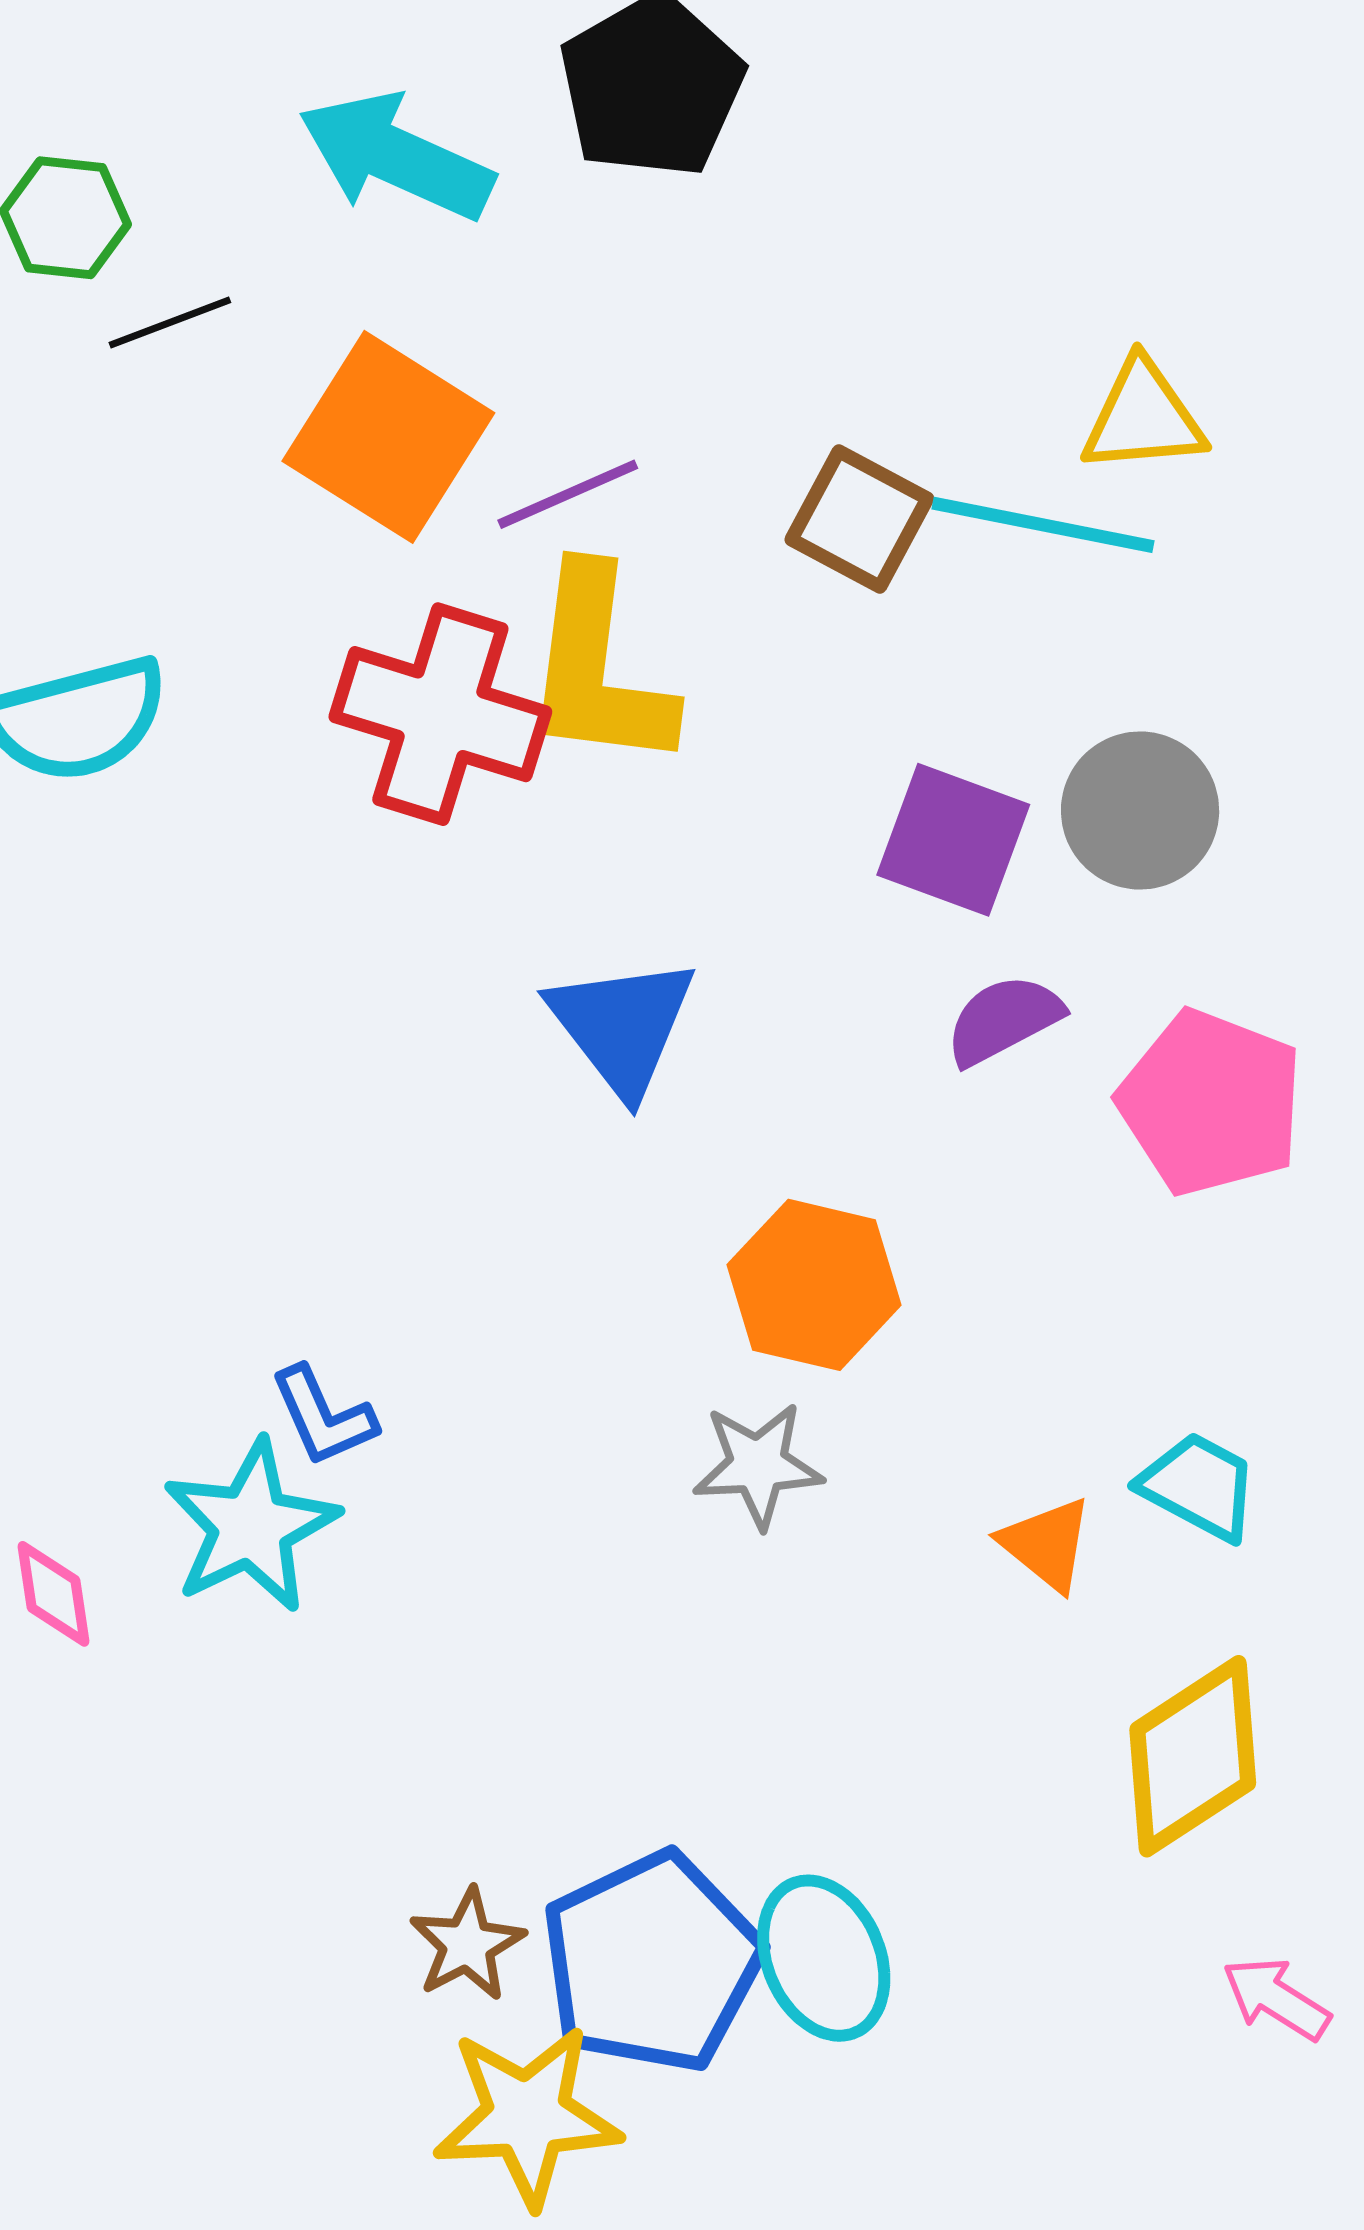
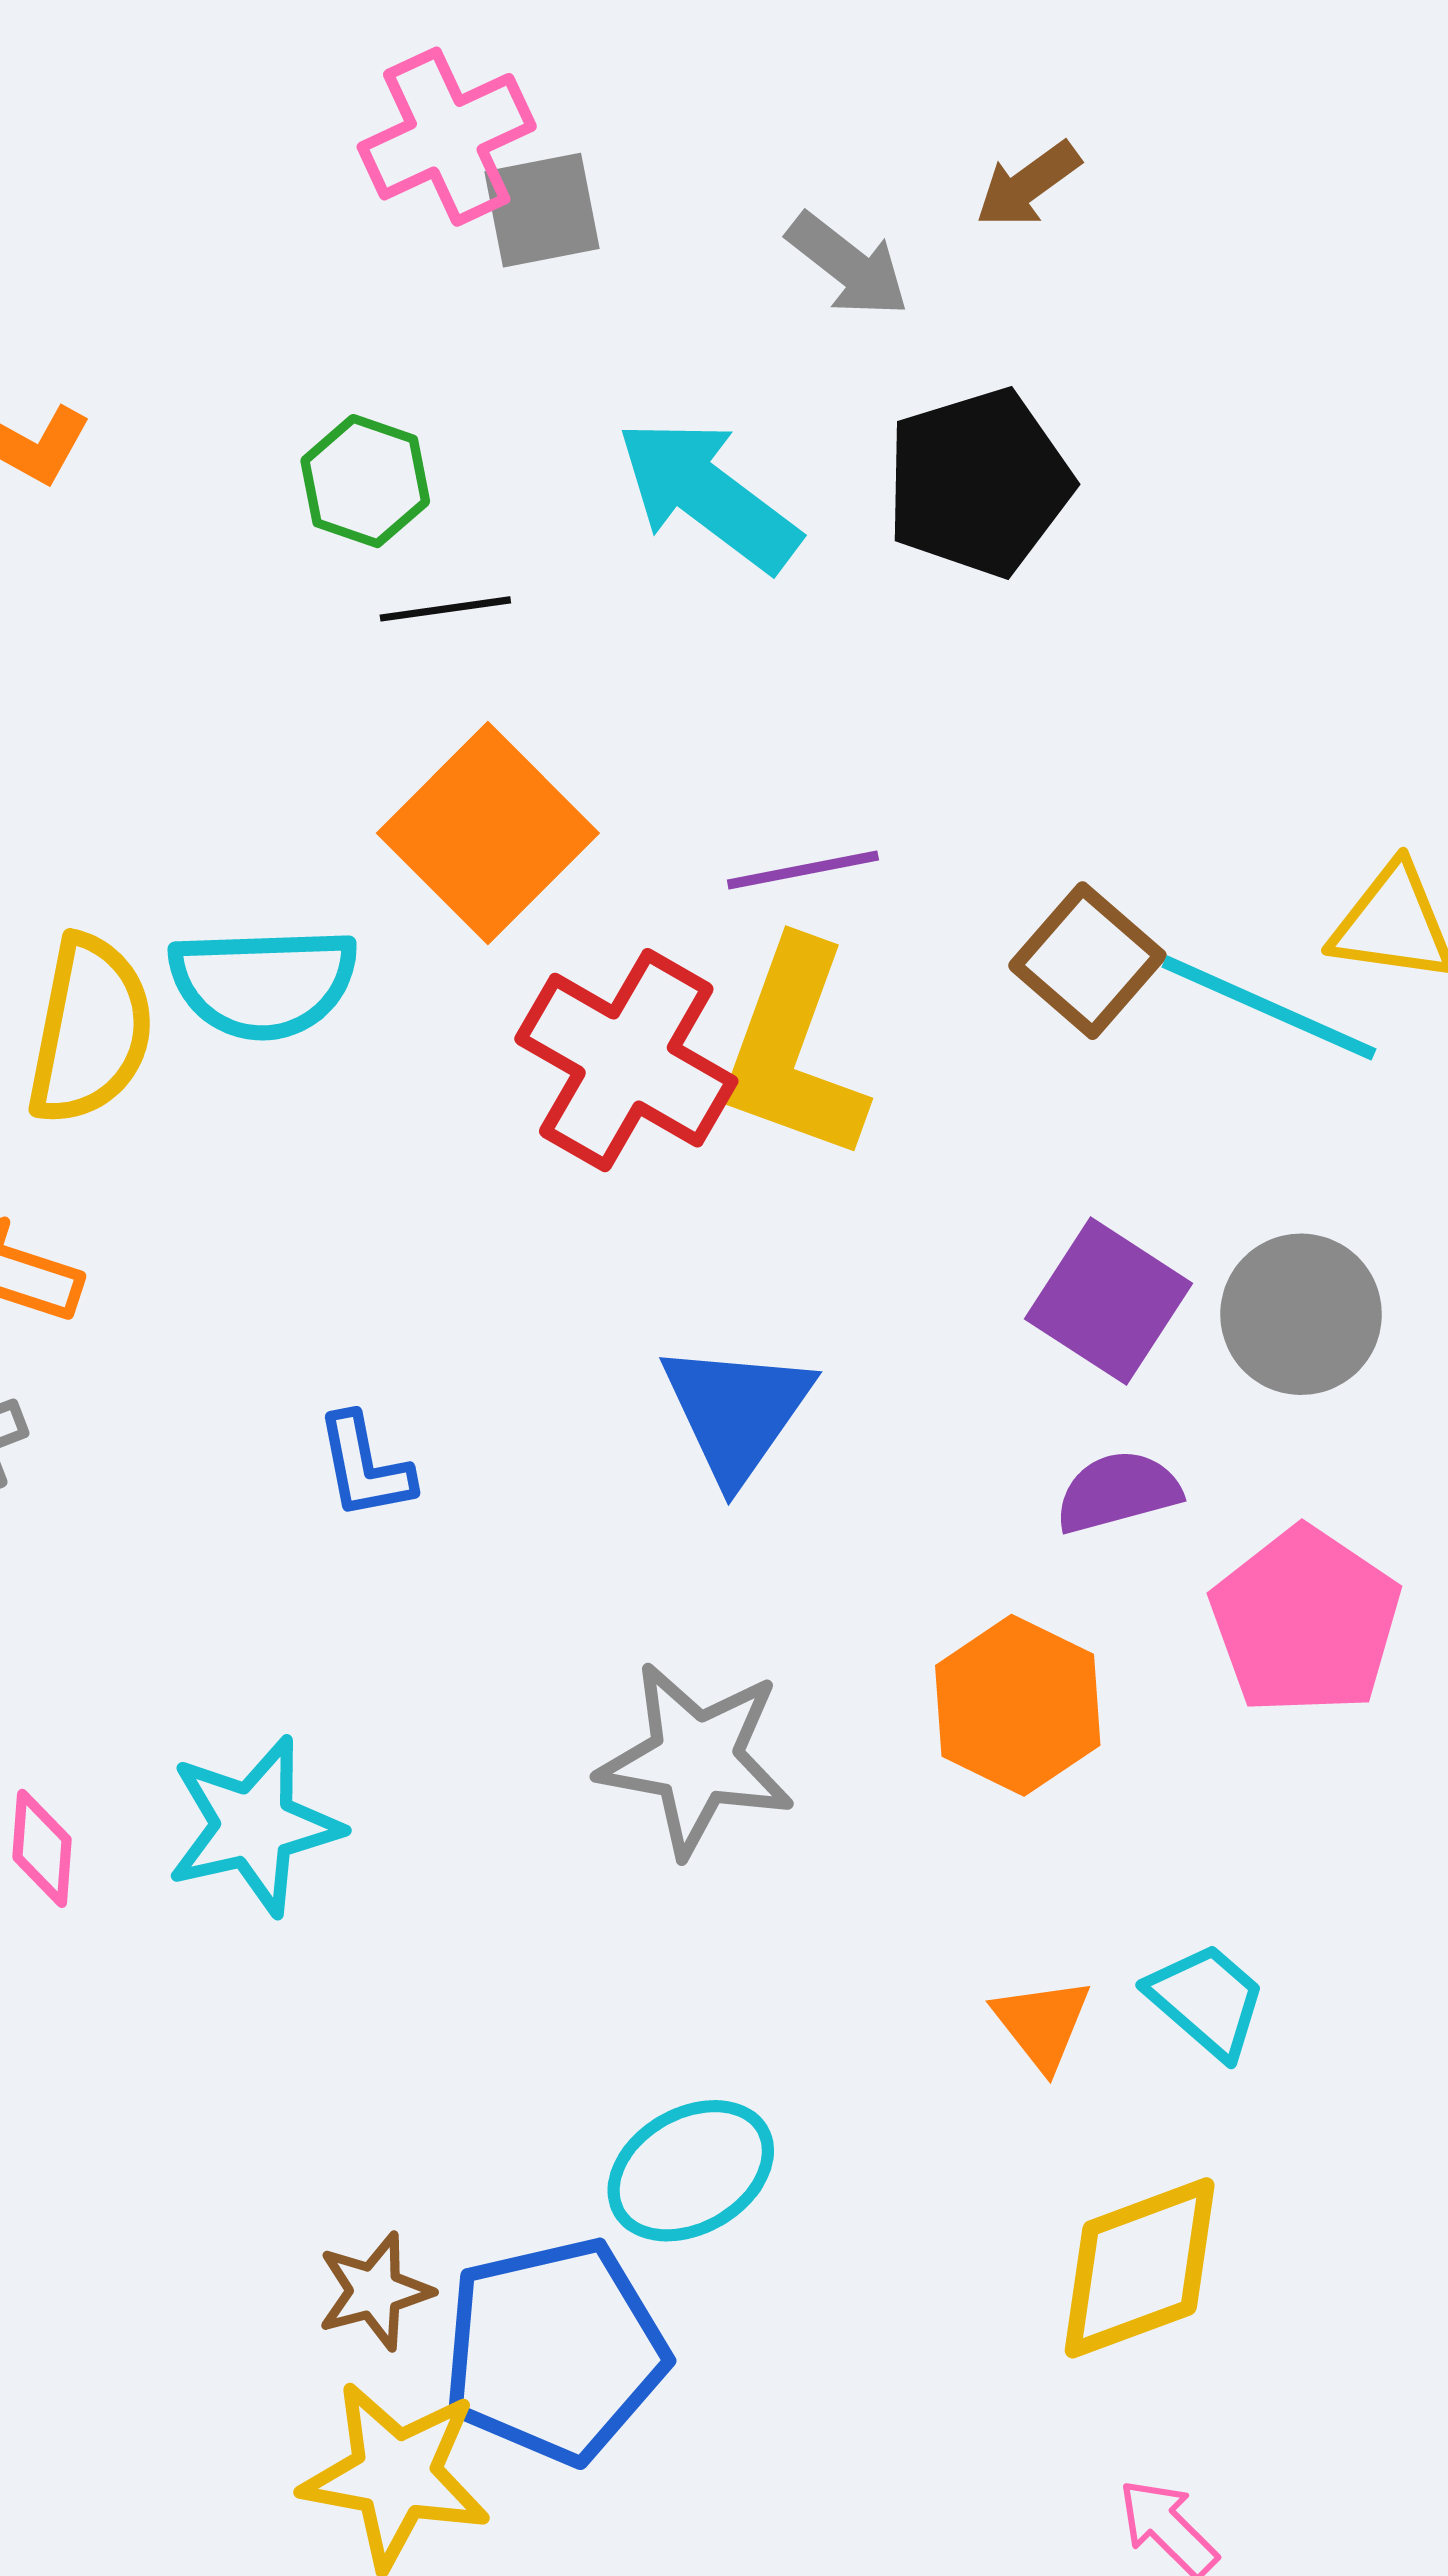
orange square: (388, 437) -> (488, 833), moved
orange hexagon: (814, 1285) -> (1018, 1705), moved
blue L-shape: (323, 1416) -> (365, 1467), moved
gray star: (758, 1465) -> (696, 1759), moved, size x1.5
cyan ellipse: (824, 1958) -> (691, 2171), moved, turned 70

